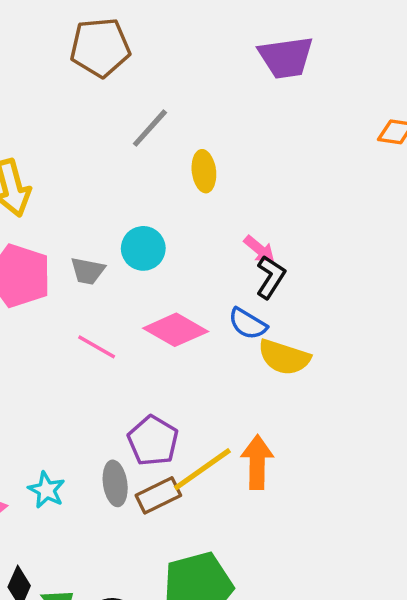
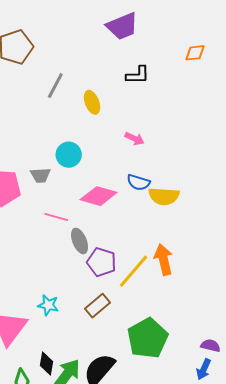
black L-shape: (271, 277) -> (138, 75), moved, turned 70
gray ellipse: (115, 483) -> (80, 241), moved
brown rectangle: (158, 495) -> (97, 306), moved

